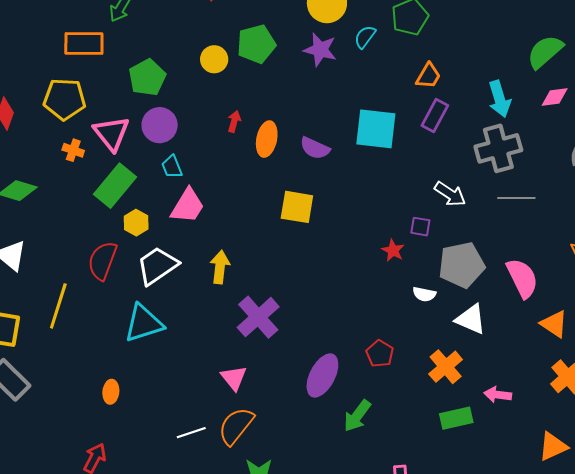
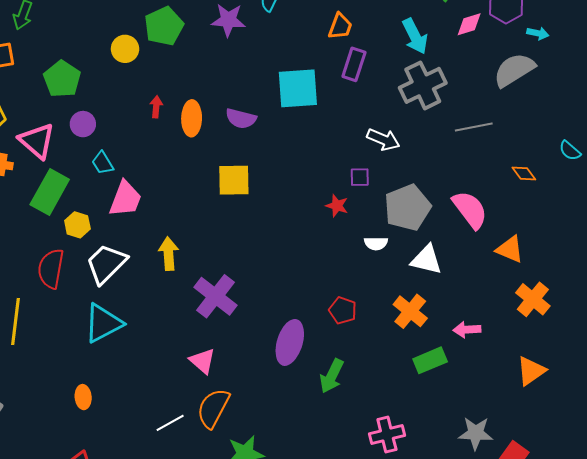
purple circle: (160, 125) -> (83, 124), size x0.7
gray line: (516, 198) -> (474, 127), moved

